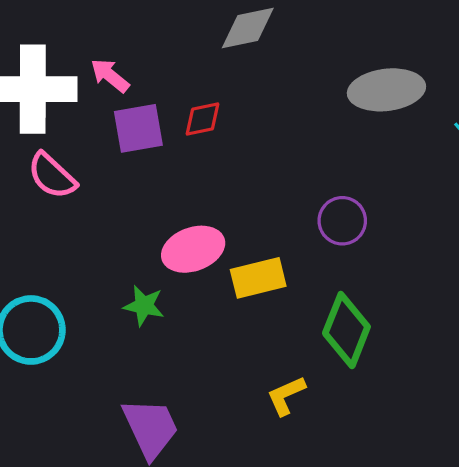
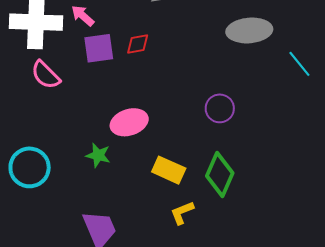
yellow rectangle: (258, 278) -> (169, 170), moved, turned 36

